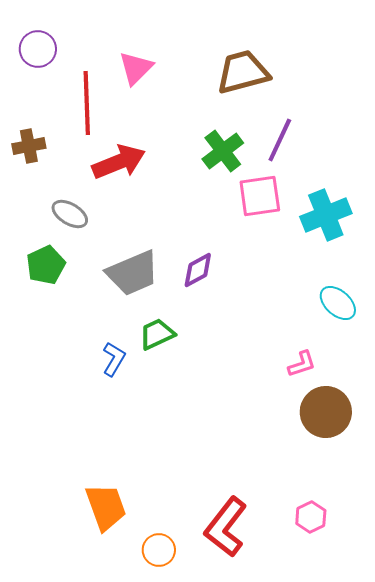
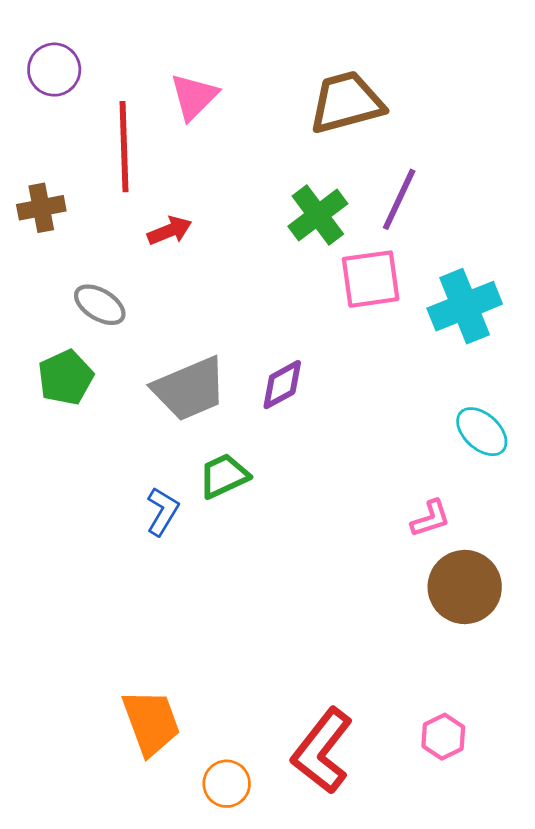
red arrow: (119, 162) -> (170, 231), size x0.6

